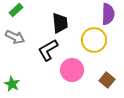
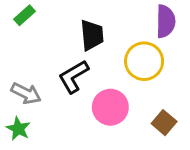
gray arrow: (15, 37) -> (26, 93), moved

